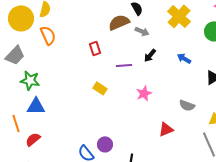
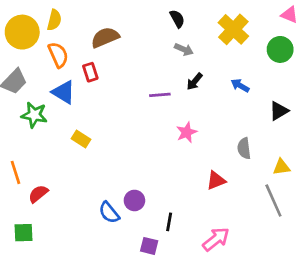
brown semicircle: (119, 22) -> (105, 37), moved
red rectangle: (95, 48) -> (90, 72), moved
yellow rectangle: (100, 88) -> (81, 139), moved
gray semicircle: (187, 105) -> (244, 148), turned 63
blue triangle: (36, 106) -> (64, 92), moved, turned 30

